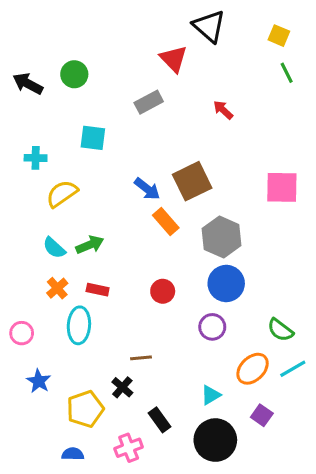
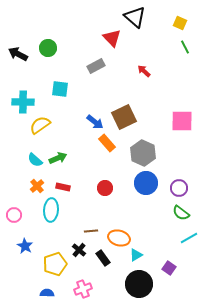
cyan cross: (36, 158) -> (23, 102), size x1.5
purple circle: (212, 327) -> (179, 188), moved
orange ellipse: (253, 369) -> (119, 238), moved, turned 60
black rectangle: (160, 420) -> (103, 258), moved

